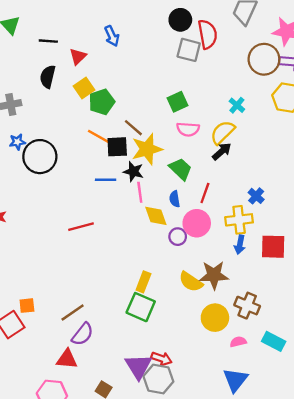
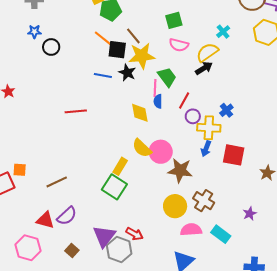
black circle: (40, 157) -> (51, 47), size x0.6
pink line: (140, 192) -> (155, 88), moved
pink circle: (197, 223) -> (161, 152), moved
purple circle: (178, 237) -> (193, 116), moved
yellow semicircle: (191, 282) -> (142, 148), moved
purple semicircle: (83, 334) -> (67, 216), moved
pink semicircle: (238, 342) -> (191, 230), size x1.5
red arrow: (161, 359) -> (135, 234), moved

